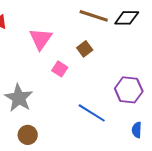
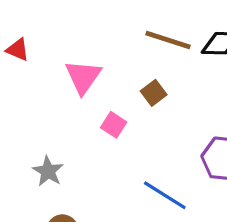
gray star: (19, 98) -> (48, 171), size x0.7

